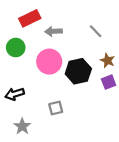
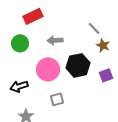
gray arrow: (53, 31) -> (55, 40), moved
brown star: (107, 60) -> (103, 45), moved
pink circle: (49, 62) -> (48, 69), moved

